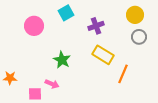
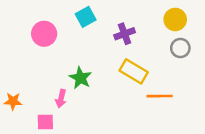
orange line: (123, 74) -> (160, 96), turned 66
pink arrow: (52, 84) -> (61, 99), moved, turned 80

